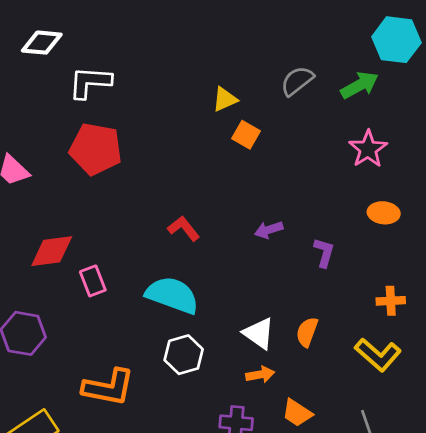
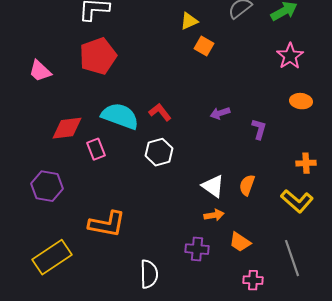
red pentagon: (96, 149) -> (98, 56), turned -30
cyan semicircle: (172, 295) -> (120, 116), moved
white hexagon: (184, 355) -> (159, 152), moved

